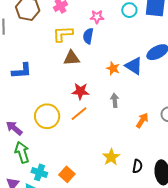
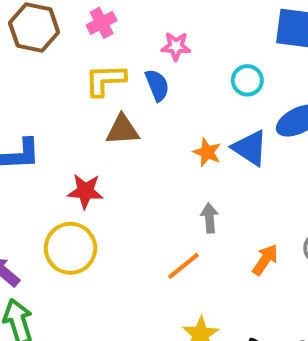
cyan circle: (129, 10) -> (247, 80), moved
blue semicircle: (88, 36) -> (157, 85), turned 147
red star: (80, 91) -> (85, 191), moved
orange line: (79, 114) -> (183, 266), moved

